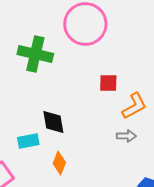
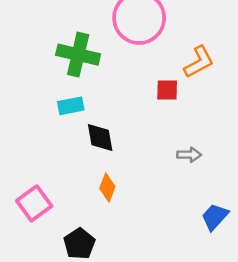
orange L-shape: (134, 106) -> (199, 62), moved
cyan rectangle: (28, 141) -> (71, 106), moved

